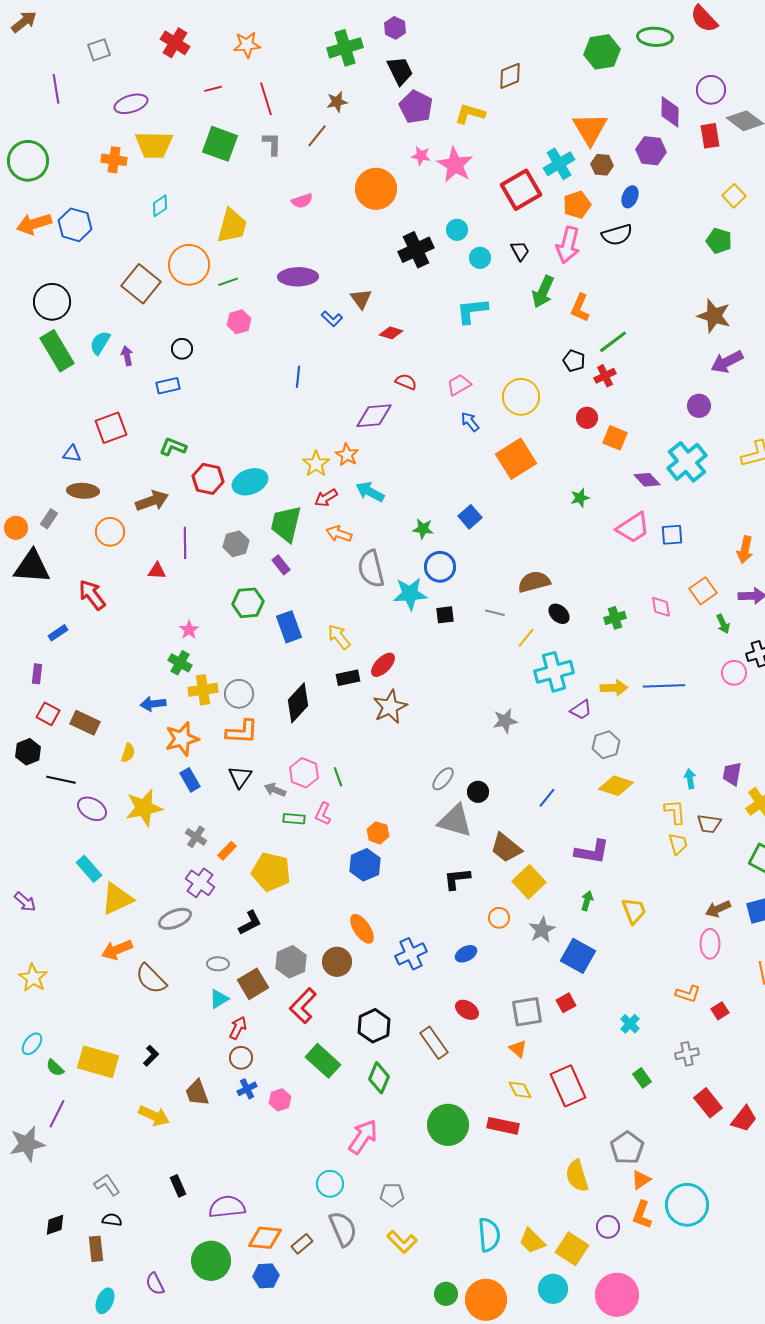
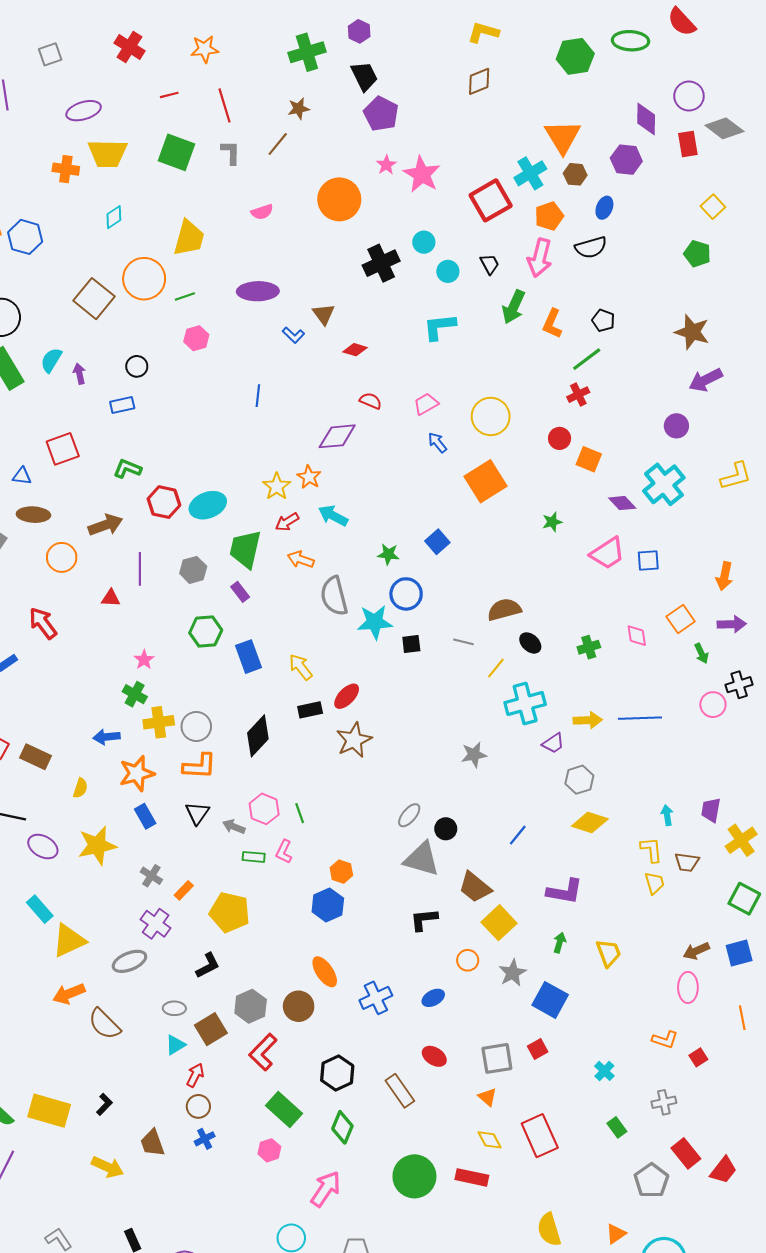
yellow L-shape: (470, 114) -> (483, 32), moved
pink star: (421, 156) -> (386, 165), turned 30
black pentagon: (574, 361) -> (603, 320), moved
pink hexagon: (280, 1100) -> (269, 1150), moved
gray pentagon: (627, 1148) -> (651, 1181), moved

